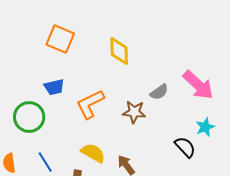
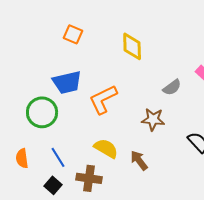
orange square: (60, 39) -> (73, 34), size x0.7
blue trapezoid: (54, 87) -> (67, 82), size x1.4
brown star: (134, 112) -> (153, 119), moved

